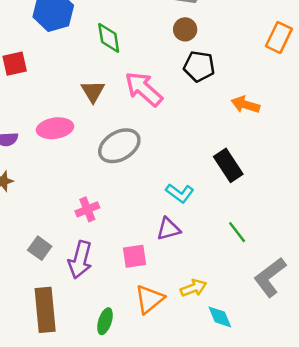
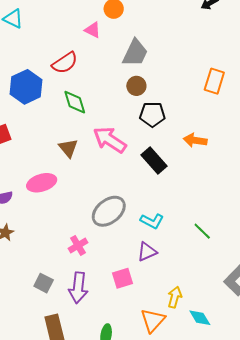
gray ellipse: (119, 146) -> (109, 211), moved
black rectangle: (228, 165) -> (154, 161), moved
green line: (237, 232) -> (202, 231), moved
yellow arrow: (193, 288) -> (175, 297), turned -45
orange triangle: (149, 299) -> (153, 320), moved

